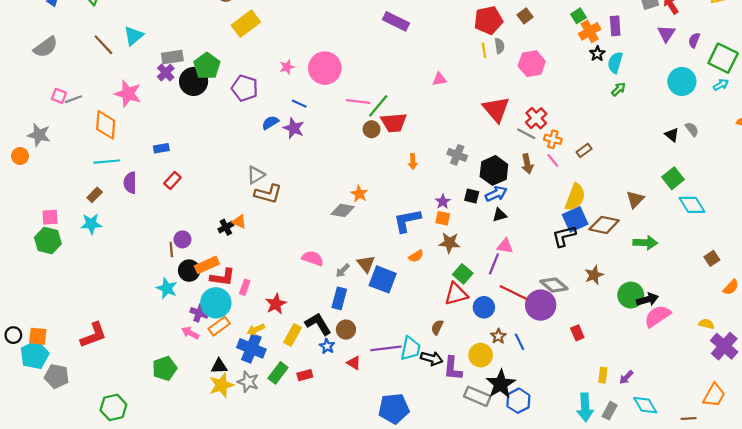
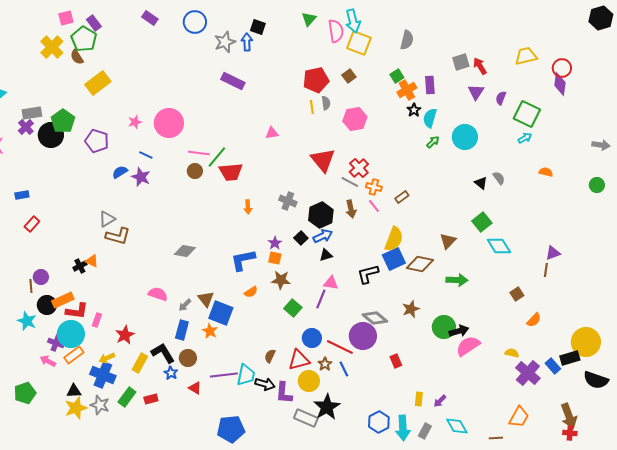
cyan circle: (682, 81) -> (465, 137), moved
brown circle: (372, 129) -> (195, 171), moved
orange star: (359, 194) -> (210, 331), moved
black square: (472, 196) -> (301, 238), turned 32
black L-shape: (564, 236) -> (368, 274), moved
red line: (514, 293) -> (340, 347), moved
red triangle: (456, 294) -> (299, 360), moved
blue hexagon: (518, 401) -> (379, 422), moved

